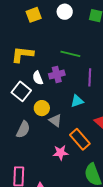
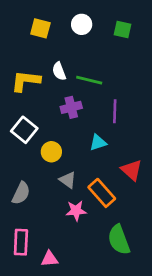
yellow square: (34, 15) -> (40, 28), turned 35
white semicircle: (38, 78) -> (59, 71), moved
gray triangle: (55, 120) -> (68, 180), moved
gray semicircle: (23, 130) -> (21, 193), moved

